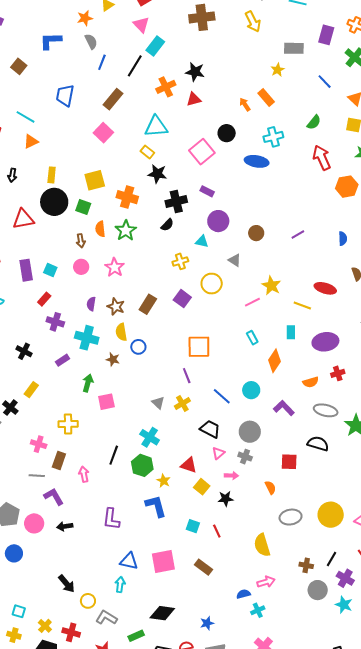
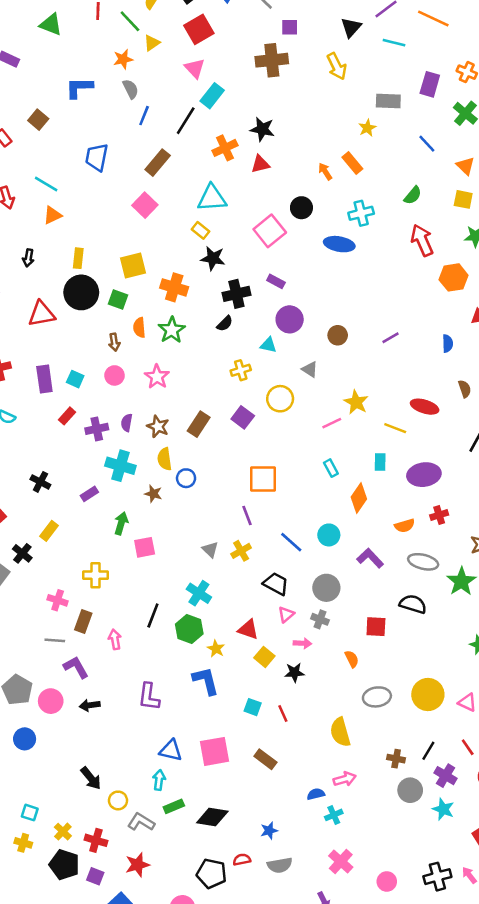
purple cross: (55, 322) -> (97, 429), moved, turned -30
green rectangle: (136, 636) -> (174, 806), moved

